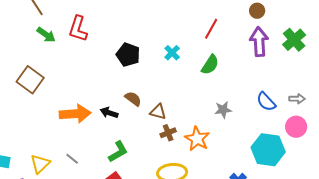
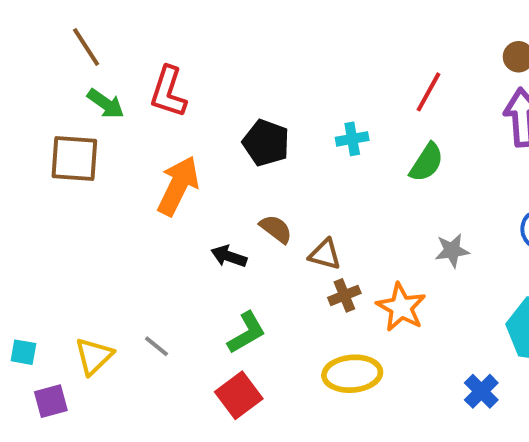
cyan cross: (172, 53) -> (352, 139), turned 35
brown square: (30, 80) -> (74, 158), moved, turned -32
orange arrow: (75, 114) -> (178, 186), moved, turned -60

